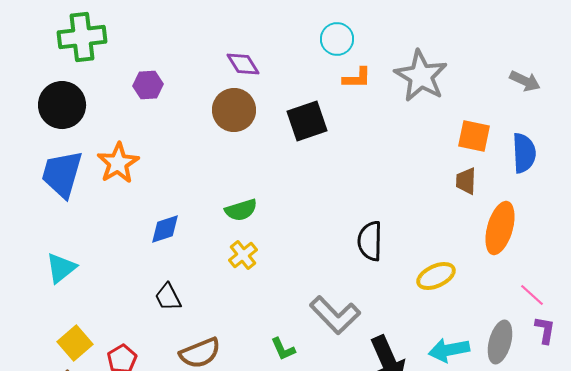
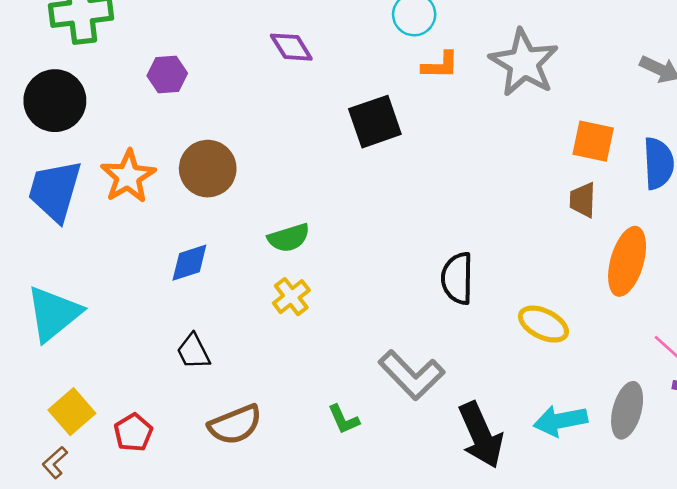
brown circle: (234, 110) -> (208, 169), moved
cyan triangle: (61, 268) -> (54, 314), size x1.4
yellow ellipse: (436, 276) -> (543, 324), turned 51

